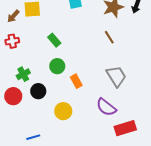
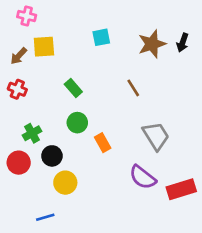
brown line: (109, 37) -> (133, 88), moved
red cross: (12, 41) -> (17, 89), turned 32
yellow circle: (63, 111) -> (65, 183), moved
red rectangle: (125, 128) -> (181, 189), moved

